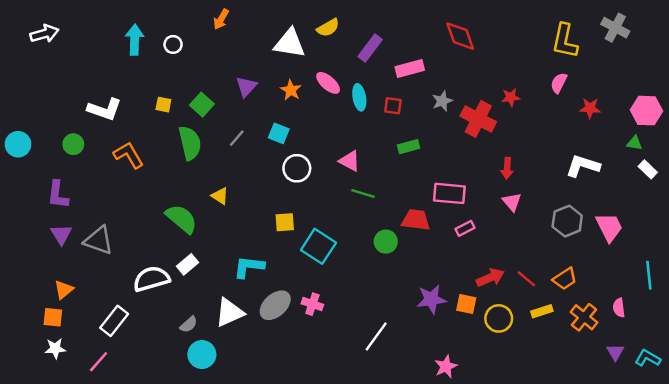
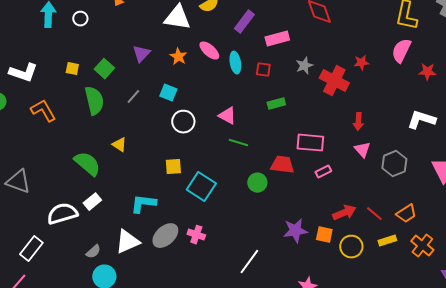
pink semicircle: (559, 83) -> (401, 51), size x1.4
gray hexagon: (567, 221) -> (394, 164), moved

